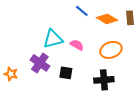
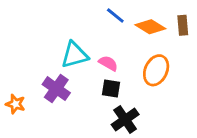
orange ellipse: (111, 50) -> (156, 70), turned -45
black square: (66, 73) -> (111, 89), moved
black cross: (104, 80) -> (125, 119), moved, turned -30

